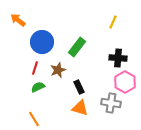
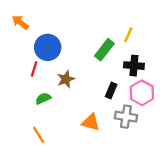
yellow line: (113, 22) -> (128, 35), moved
green rectangle: (77, 47) -> (104, 50), moved
red line: (35, 68) -> (34, 69), moved
black rectangle: (79, 87) -> (111, 91), moved, turned 48

